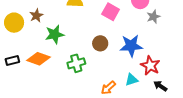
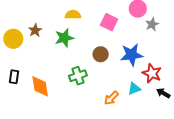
green star: (55, 34) -> (64, 38), moved
orange diamond: (38, 59) -> (40, 86), moved, turned 65
black rectangle: (12, 61) -> (14, 77), turned -64

